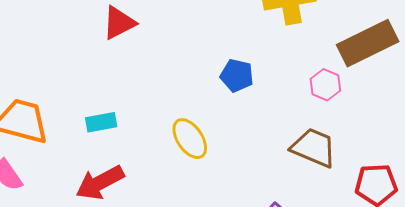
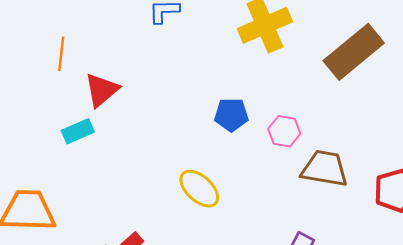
pink hexagon: (325, 85) -> (284, 131), moved
cyan rectangle: (101, 122) -> (78, 131), moved

